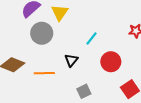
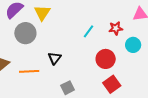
cyan line: (91, 39) -> (89, 31), moved
red circle: (111, 62) -> (106, 59), moved

